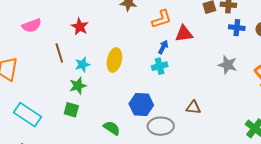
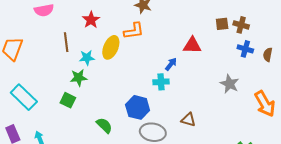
orange L-shape: (162, 19) -> (134, 31), moved
blue arrow: (163, 47) -> (171, 64), moved
yellow ellipse: (114, 60) -> (111, 47), moved
cyan cross: (160, 66) -> (161, 82), moved

